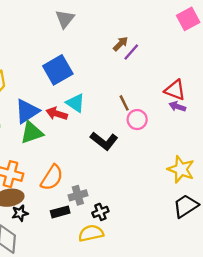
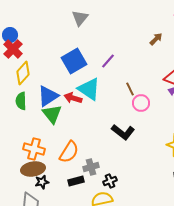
brown arrow: (121, 44) -> (156, 39), moved
purple line: (131, 52) -> (108, 61), moved
cyan triangle: (76, 103) -> (89, 89), size x1.4
green triangle: (32, 133) -> (52, 114), turned -50
black L-shape: (104, 141) -> (123, 132), moved

